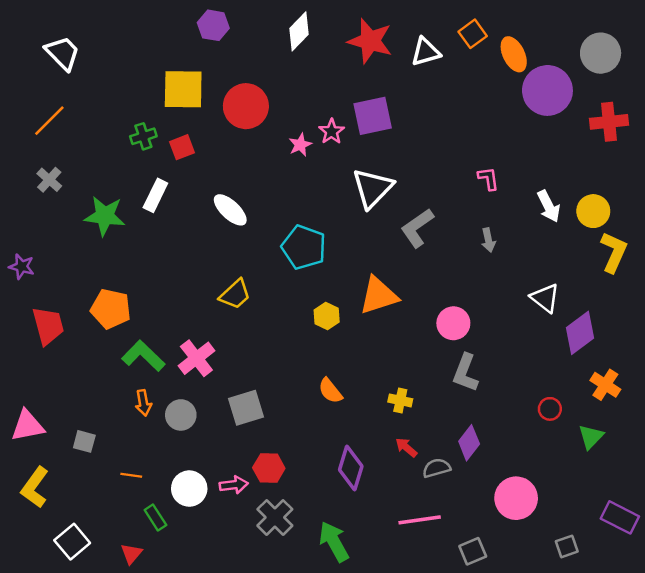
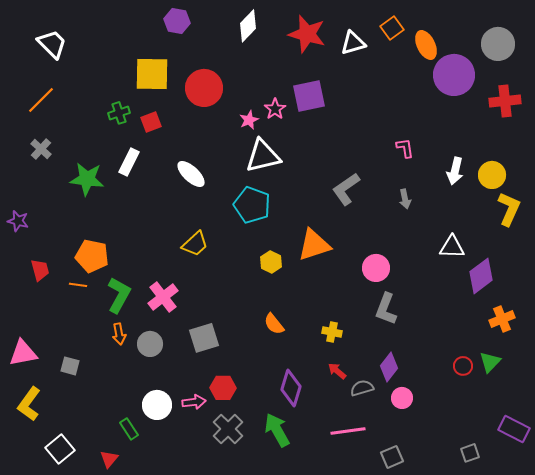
white triangle: (373, 188) -> (263, 156), moved, turned 33
white arrow: (549, 206) -> (455, 171), turned 40
white triangle: (545, 298) -> (452, 247), turned -36
red trapezoid: (48, 326) -> (40, 270), size x0.7
green L-shape: (143, 356) -> (119, 295), turned 75
orange cross: (605, 385) -> (502, 319), turned 35
red circle: (550, 409) -> (463, 366), moved
orange line: (131, 475) -> (78, 285), moved
pink circle: (516, 498) -> (402, 398), moved, size x0.6
green arrow: (334, 542) -> (277, 430), moved

